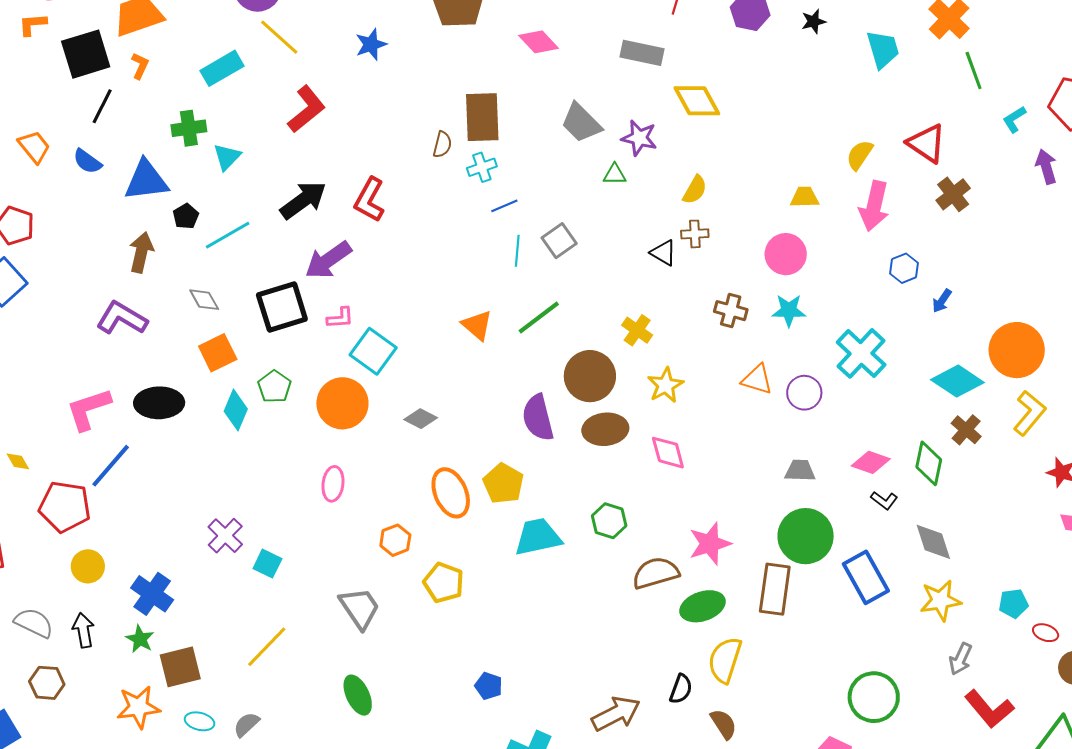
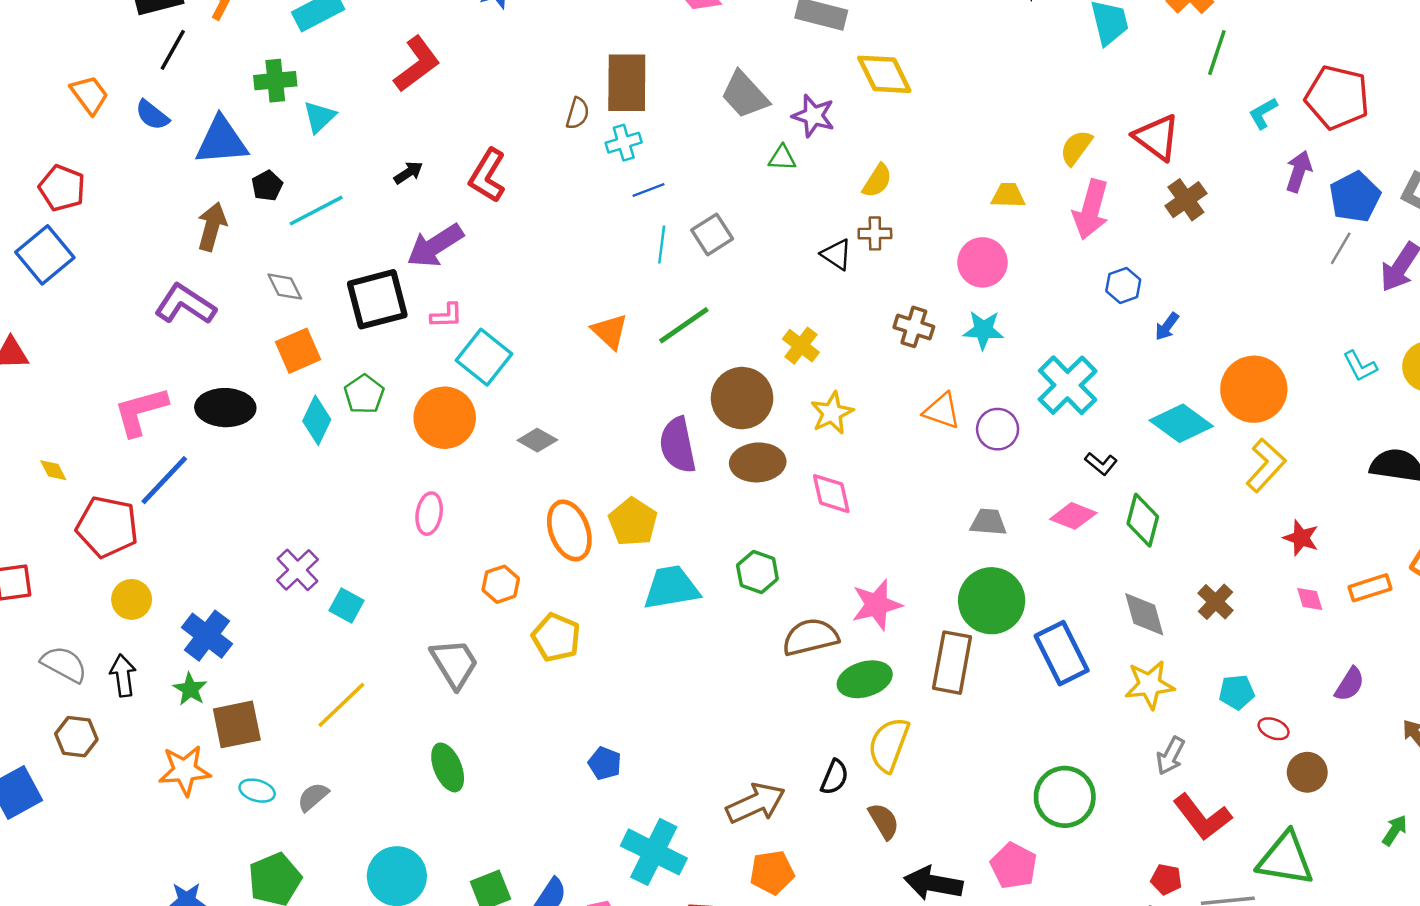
green line: (974, 70) -> (1217, 53), turned 36
purple arrow: (1046, 167) -> (1299, 171), turned 32
black arrow: (303, 200) -> (408, 173), size x0.5
brown cross: (966, 430) -> (1216, 602), moved
black L-shape: (884, 500) -> (1101, 464), moved

